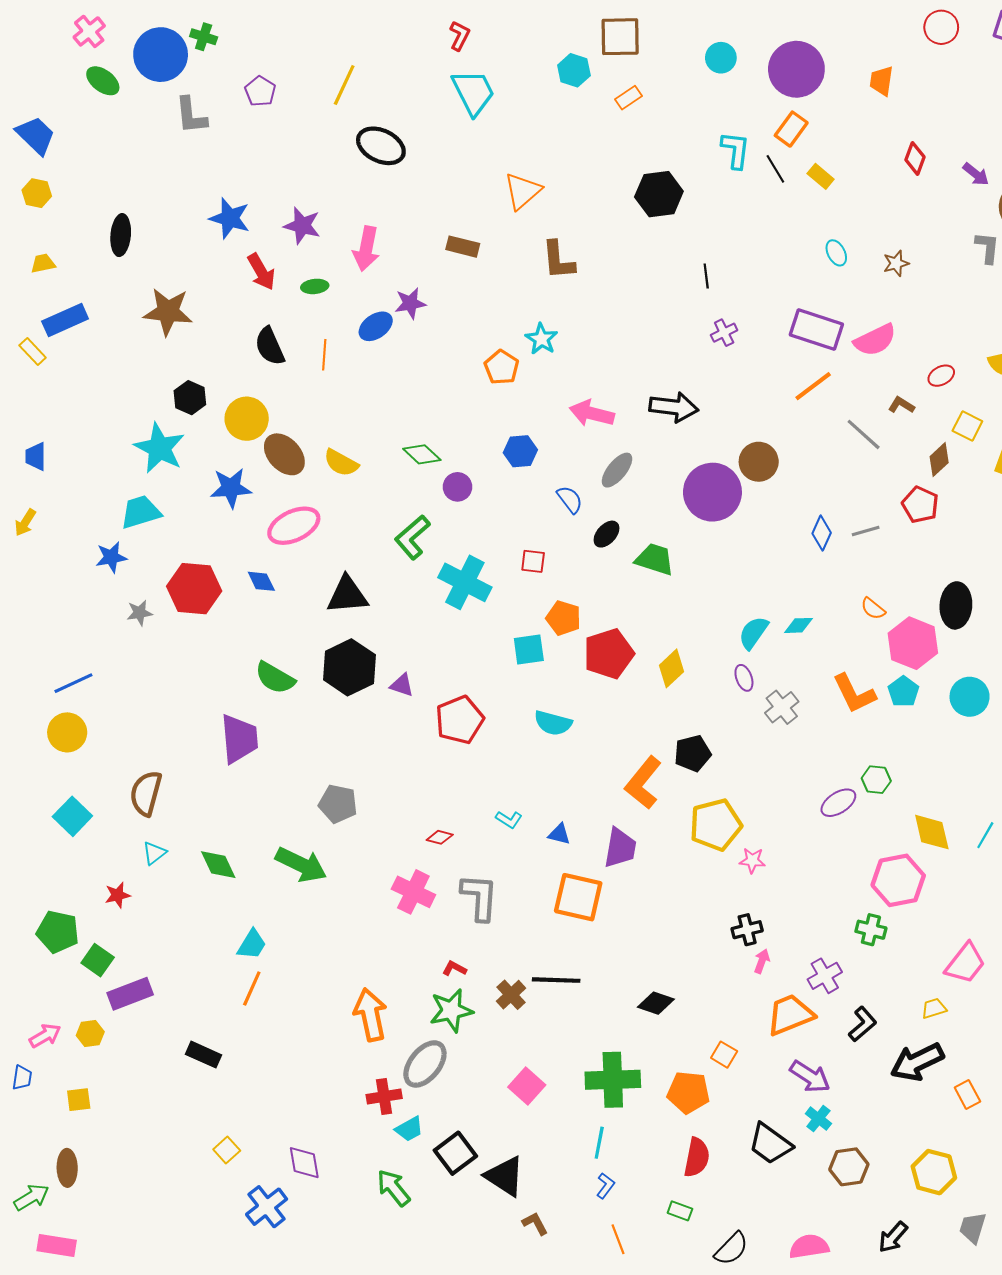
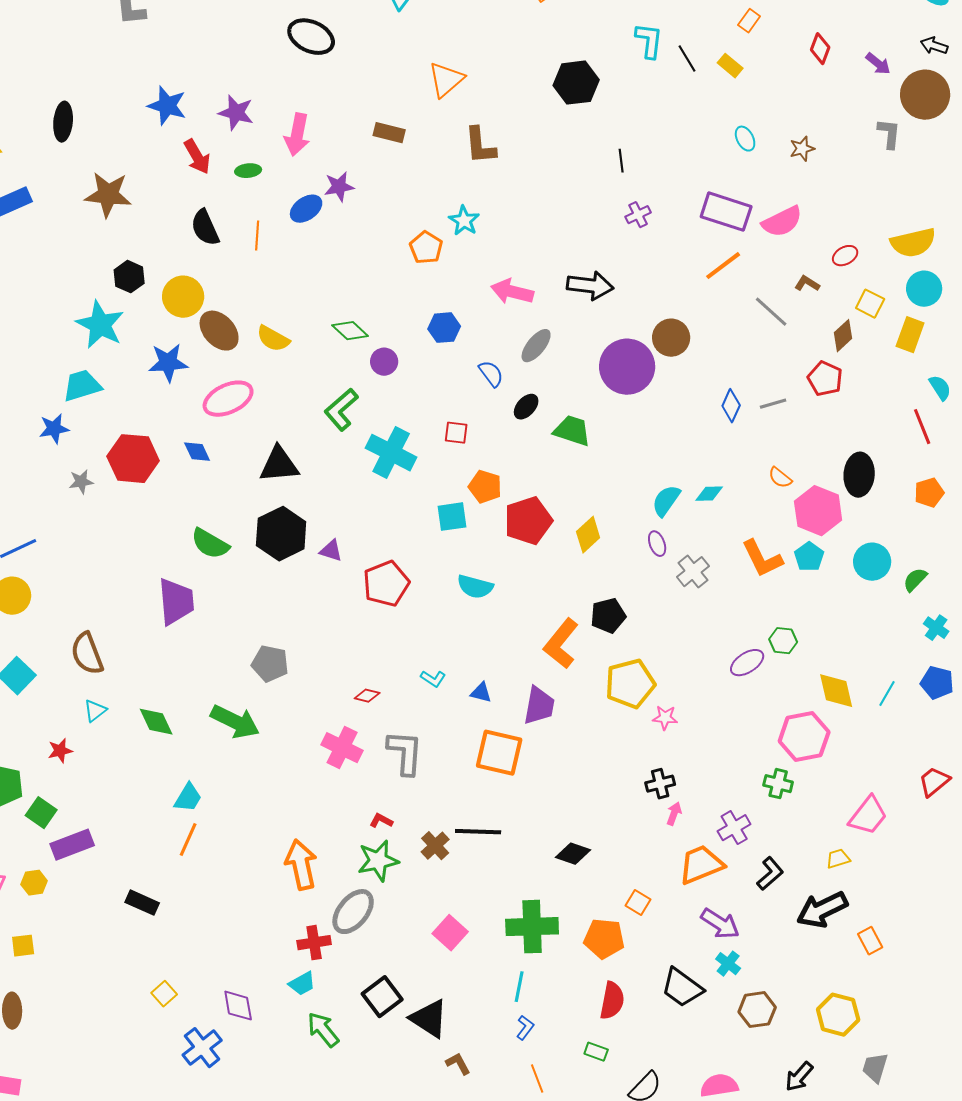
orange rectangle: (791, 129) -> (749, 21), moved, size x0.7
brown semicircle: (146, 793) -> (87, 654), turned -36
cyan trapezoid: (409, 1129) -> (302, 984), moved

